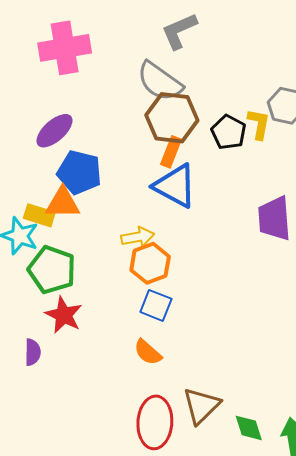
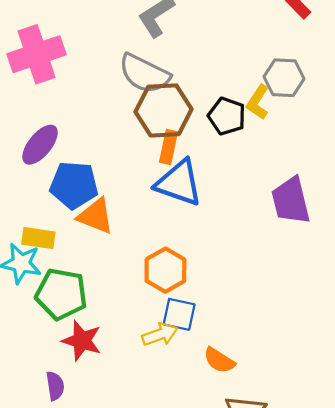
yellow L-shape: (259, 124) -> (258, 102), turned -148
orange triangle: (63, 203) -> (96, 216), moved, turned 30
yellow arrow: (138, 237) -> (160, 334), moved
orange semicircle: (148, 352) -> (219, 360), moved

